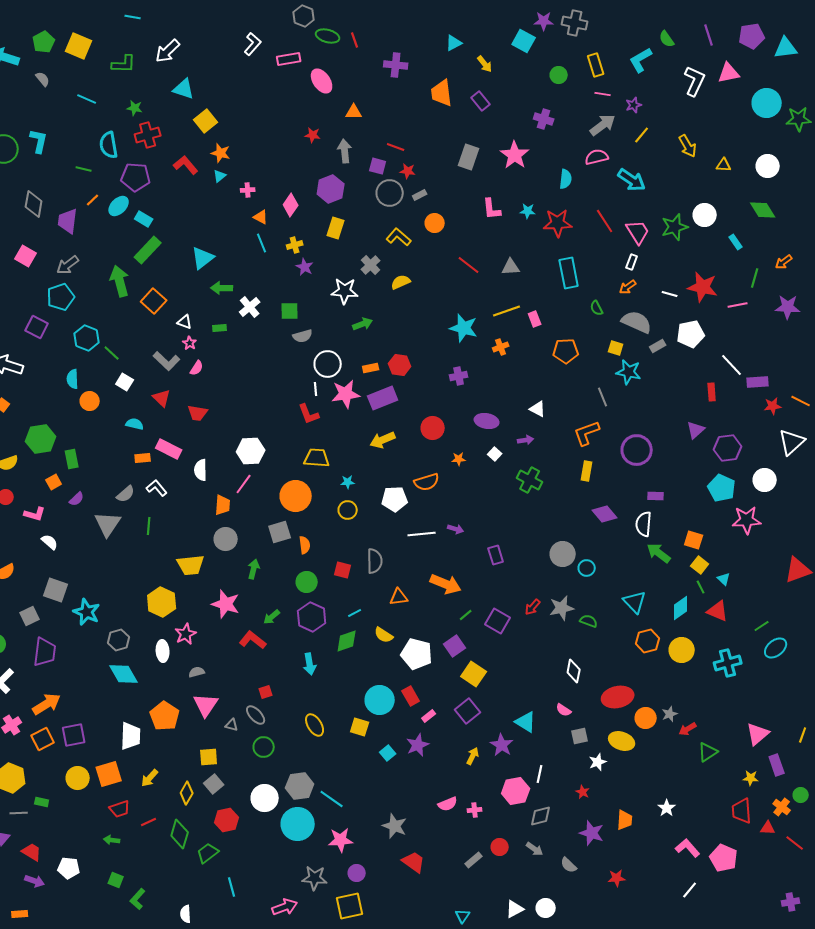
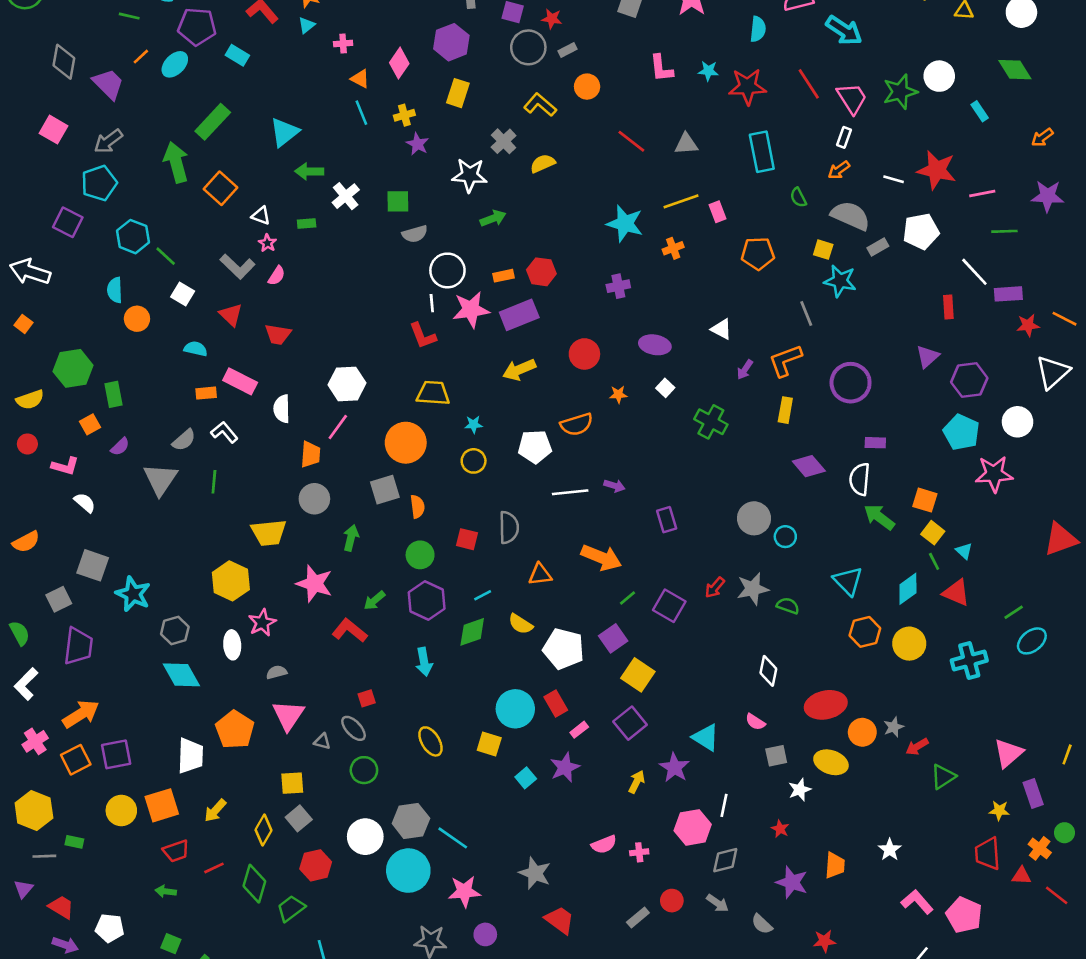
cyan rectangle: (144, 219) -> (237, 55), moved
purple trapezoid: (68, 221) -> (108, 84), turned 128
green line: (755, 278) -> (1004, 231), moved, turned 72
purple arrow: (526, 440) -> (745, 370), moved, turned 133

